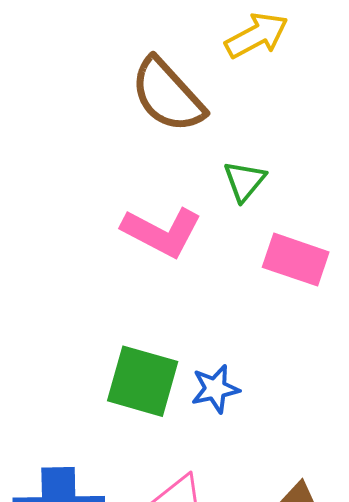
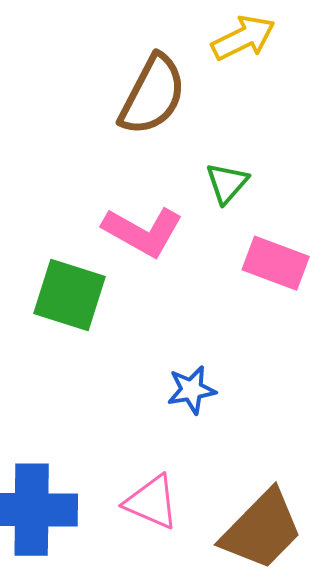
brown semicircle: (168, 95) -> (153, 95), turned -112
green square: (143, 381) -> (70, 295), moved

